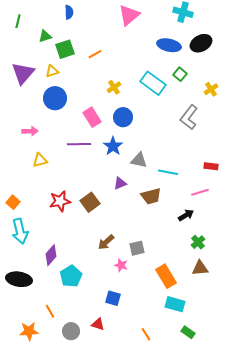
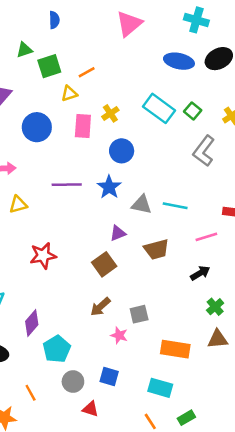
yellow triangle: (52, 71) -> (69, 94), moved
green square: (180, 74) -> (193, 111), moved
pink rectangle: (92, 117) -> (83, 126), moved, turned 36
cyan line: (168, 172) -> (175, 206), moved
pink line: (200, 192) -> (206, 237), moved
brown square: (90, 202) -> (104, 264), moved
orange rectangle: (166, 276) -> (175, 349), turned -50
cyan rectangle: (175, 304) -> (160, 388), moved
gray circle: (71, 331) -> (73, 382), moved
green rectangle: (188, 332) -> (186, 418), moved, turned -64

